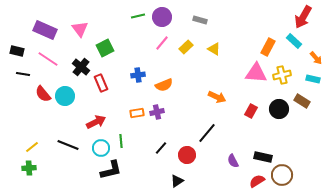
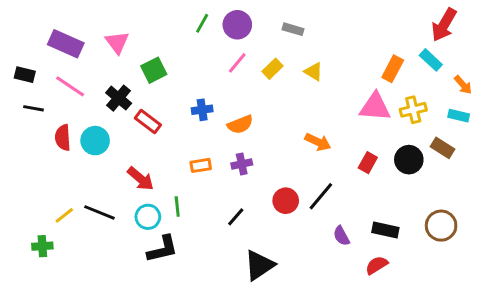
green line: (138, 16) -> (202, 23), turned -48
red rectangle: (101, 83) -> (148, 122), turned -30
red semicircle: (43, 94) -> (63, 138), turned 36
purple cross: (157, 112) -> (242, 164), moved
red arrow: (96, 122) -> (141, 179), turned 66
black line: (207, 133) -> (321, 196), moved
yellow line: (32, 147) -> (64, 215), moved
red circle: (187, 155) -> (286, 201), moved
brown circle: (282, 175) -> (441, 226), moved
black triangle: (177, 181) -> (259, 265), size x1.6

